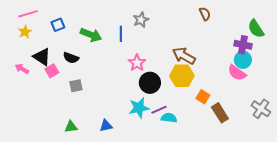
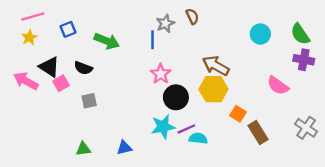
brown semicircle: (205, 14) -> (192, 16), moved
blue line: (121, 34) -> (152, 40), moved
purple cross: (243, 45) -> (304, 60), moved
cyan circle: (243, 60) -> (260, 34), moved
pink arrow: (22, 69) -> (26, 81), size x1.5

